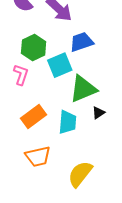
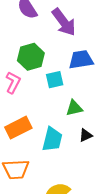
cyan square: (60, 65) -> (55, 80), size x0.7
green triangle: (83, 89) -> (74, 108), size x0.6

